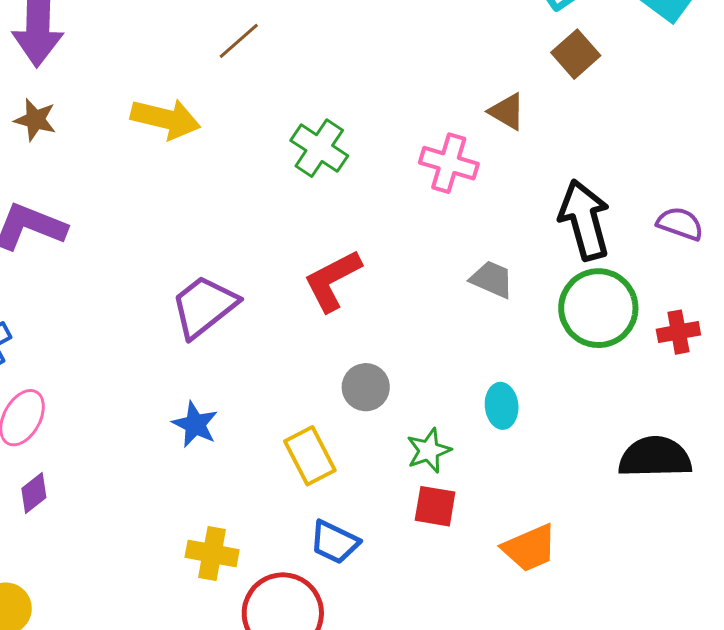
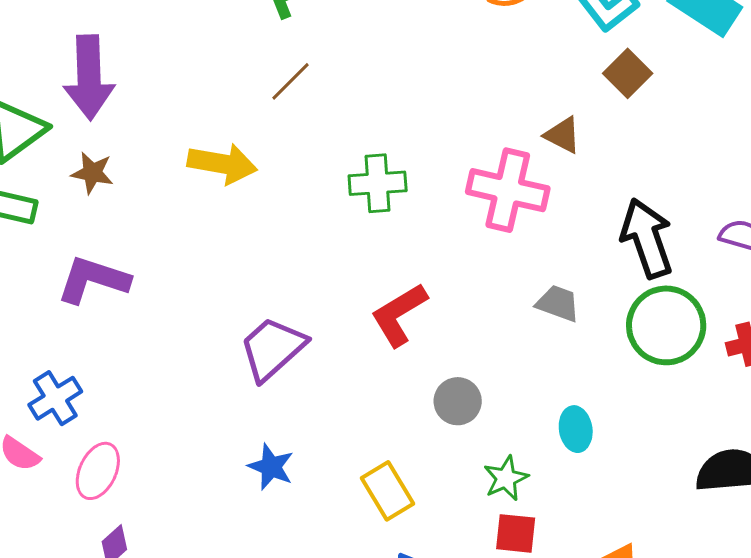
green cross: (319, 148) -> (378, 183), turned -34
pink cross: (449, 163) -> (508, 190), size x1.4
gray circle: (366, 387) -> (458, 401), moved

